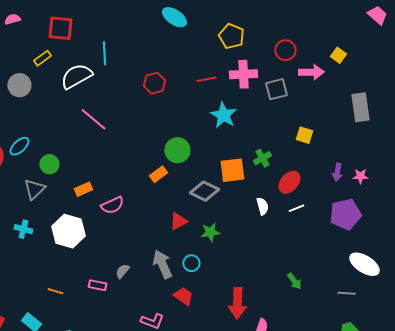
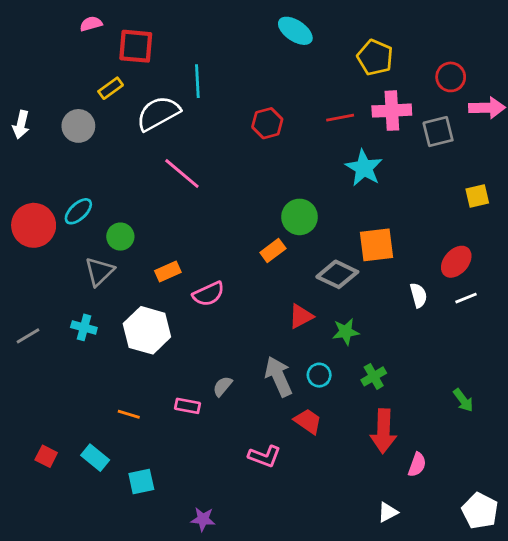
pink semicircle: (12, 19) -> (91, 24), moved
yellow square: (304, 135) -> (477, 196), turned -30
green cross: (262, 158) -> (374, 376), moved

